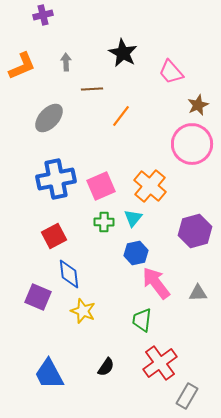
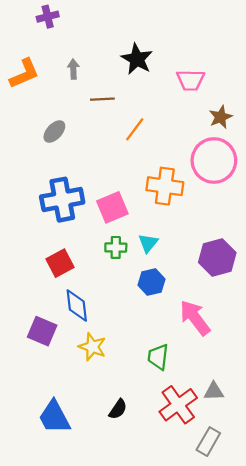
pink trapezoid: (171, 72) -> (190, 80), turned -48
gray ellipse: (49, 118) -> (54, 132), size x0.7
orange cross: (150, 186) -> (165, 186), moved, turned -32
pink arrow: (156, 283) -> (195, 318), moved
gray triangle: (198, 293) -> (214, 391), moved

